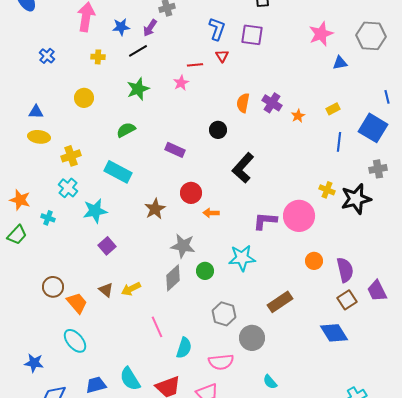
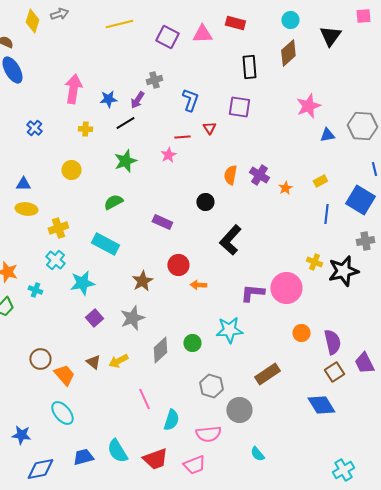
blue L-shape: (217, 29) -> (190, 100), moved
gray hexagon: (371, 36) -> (362, 126), moved
gray star: (183, 246) -> (132, 318), moved, turned -30

